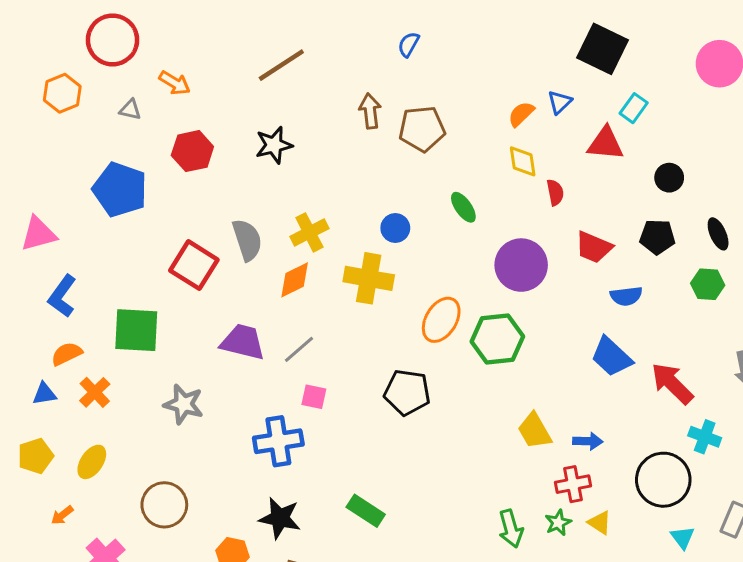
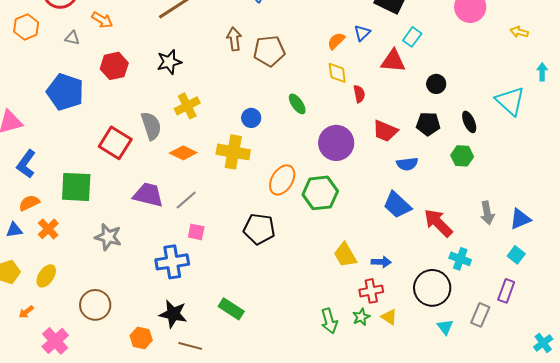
yellow cross: (309, 232) -> (187, 106), moved
orange diamond: (295, 280) -> (183, 153), turned 52

